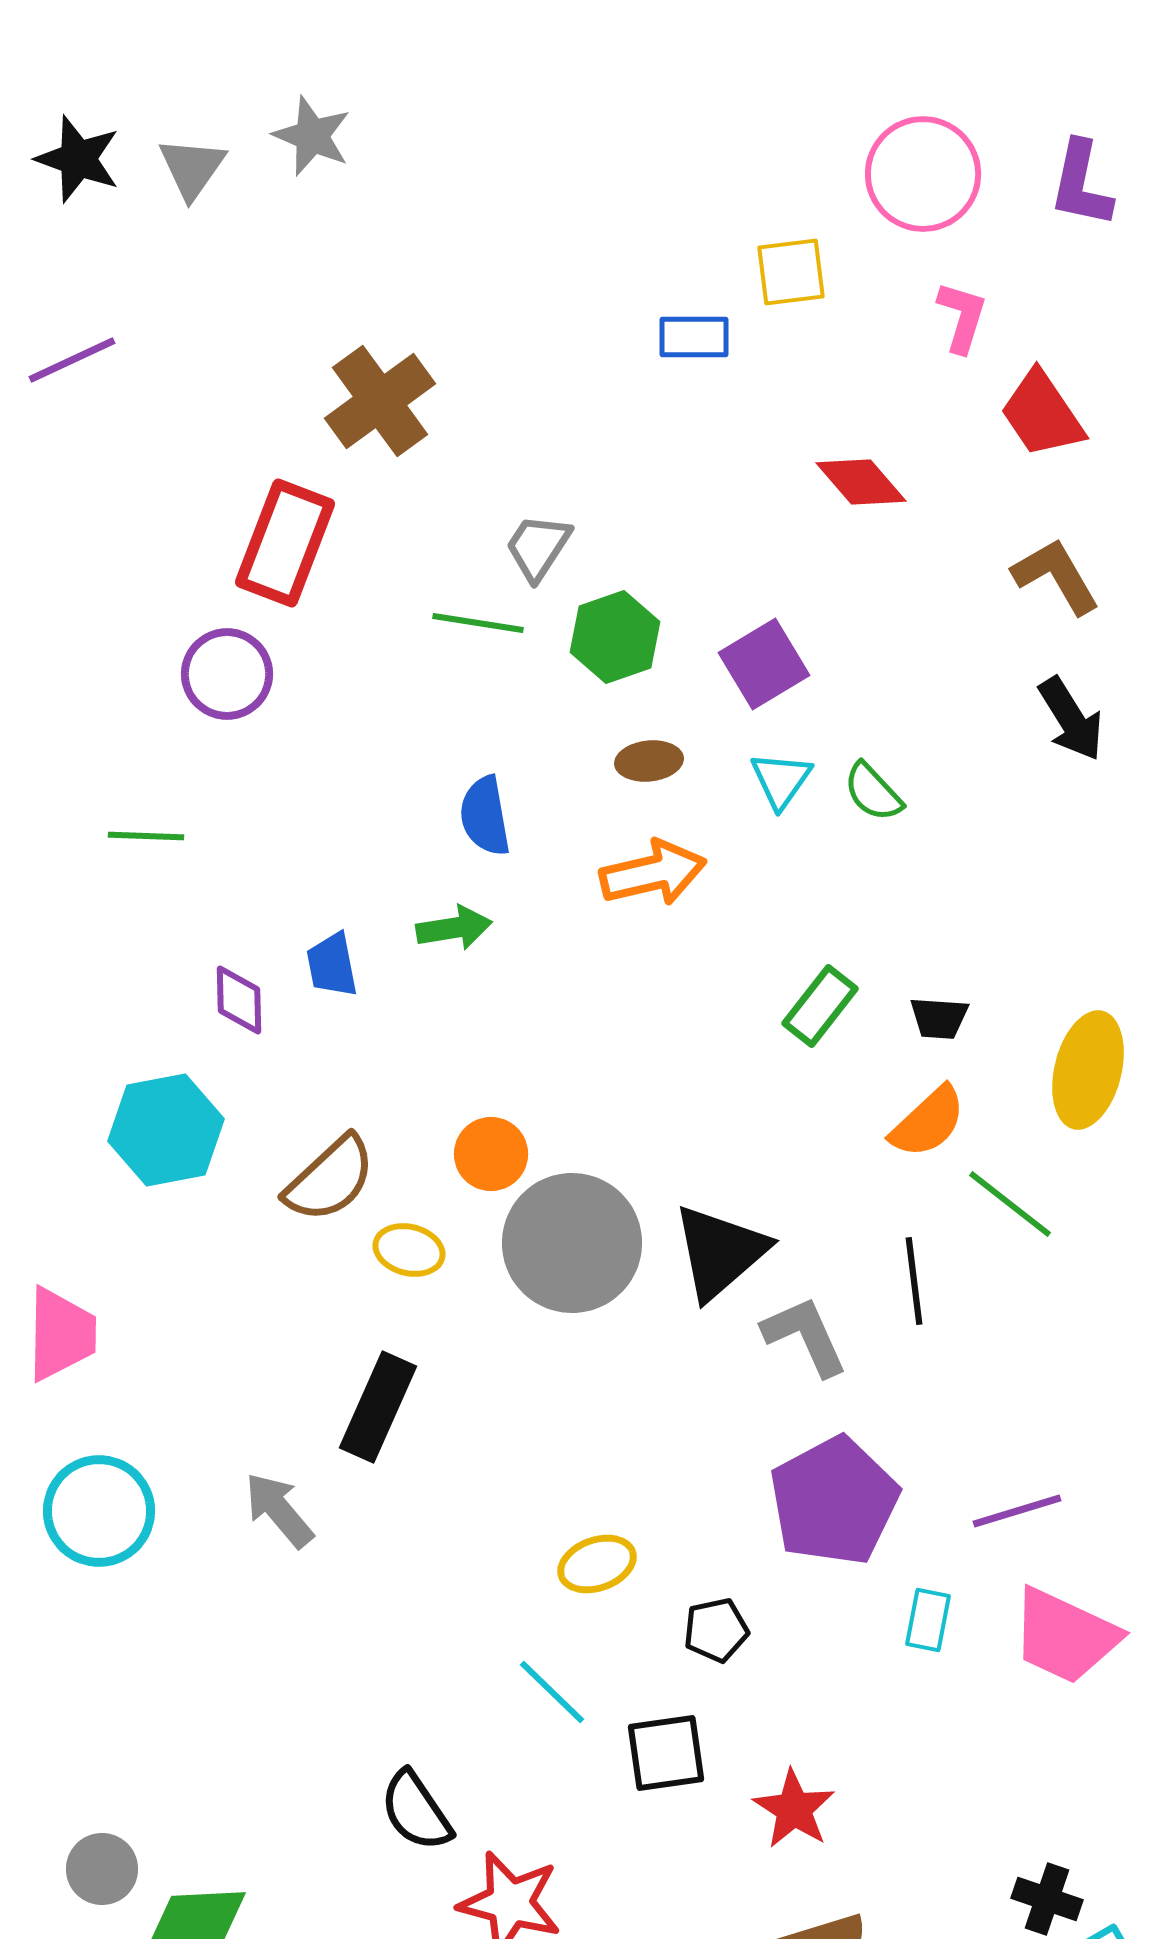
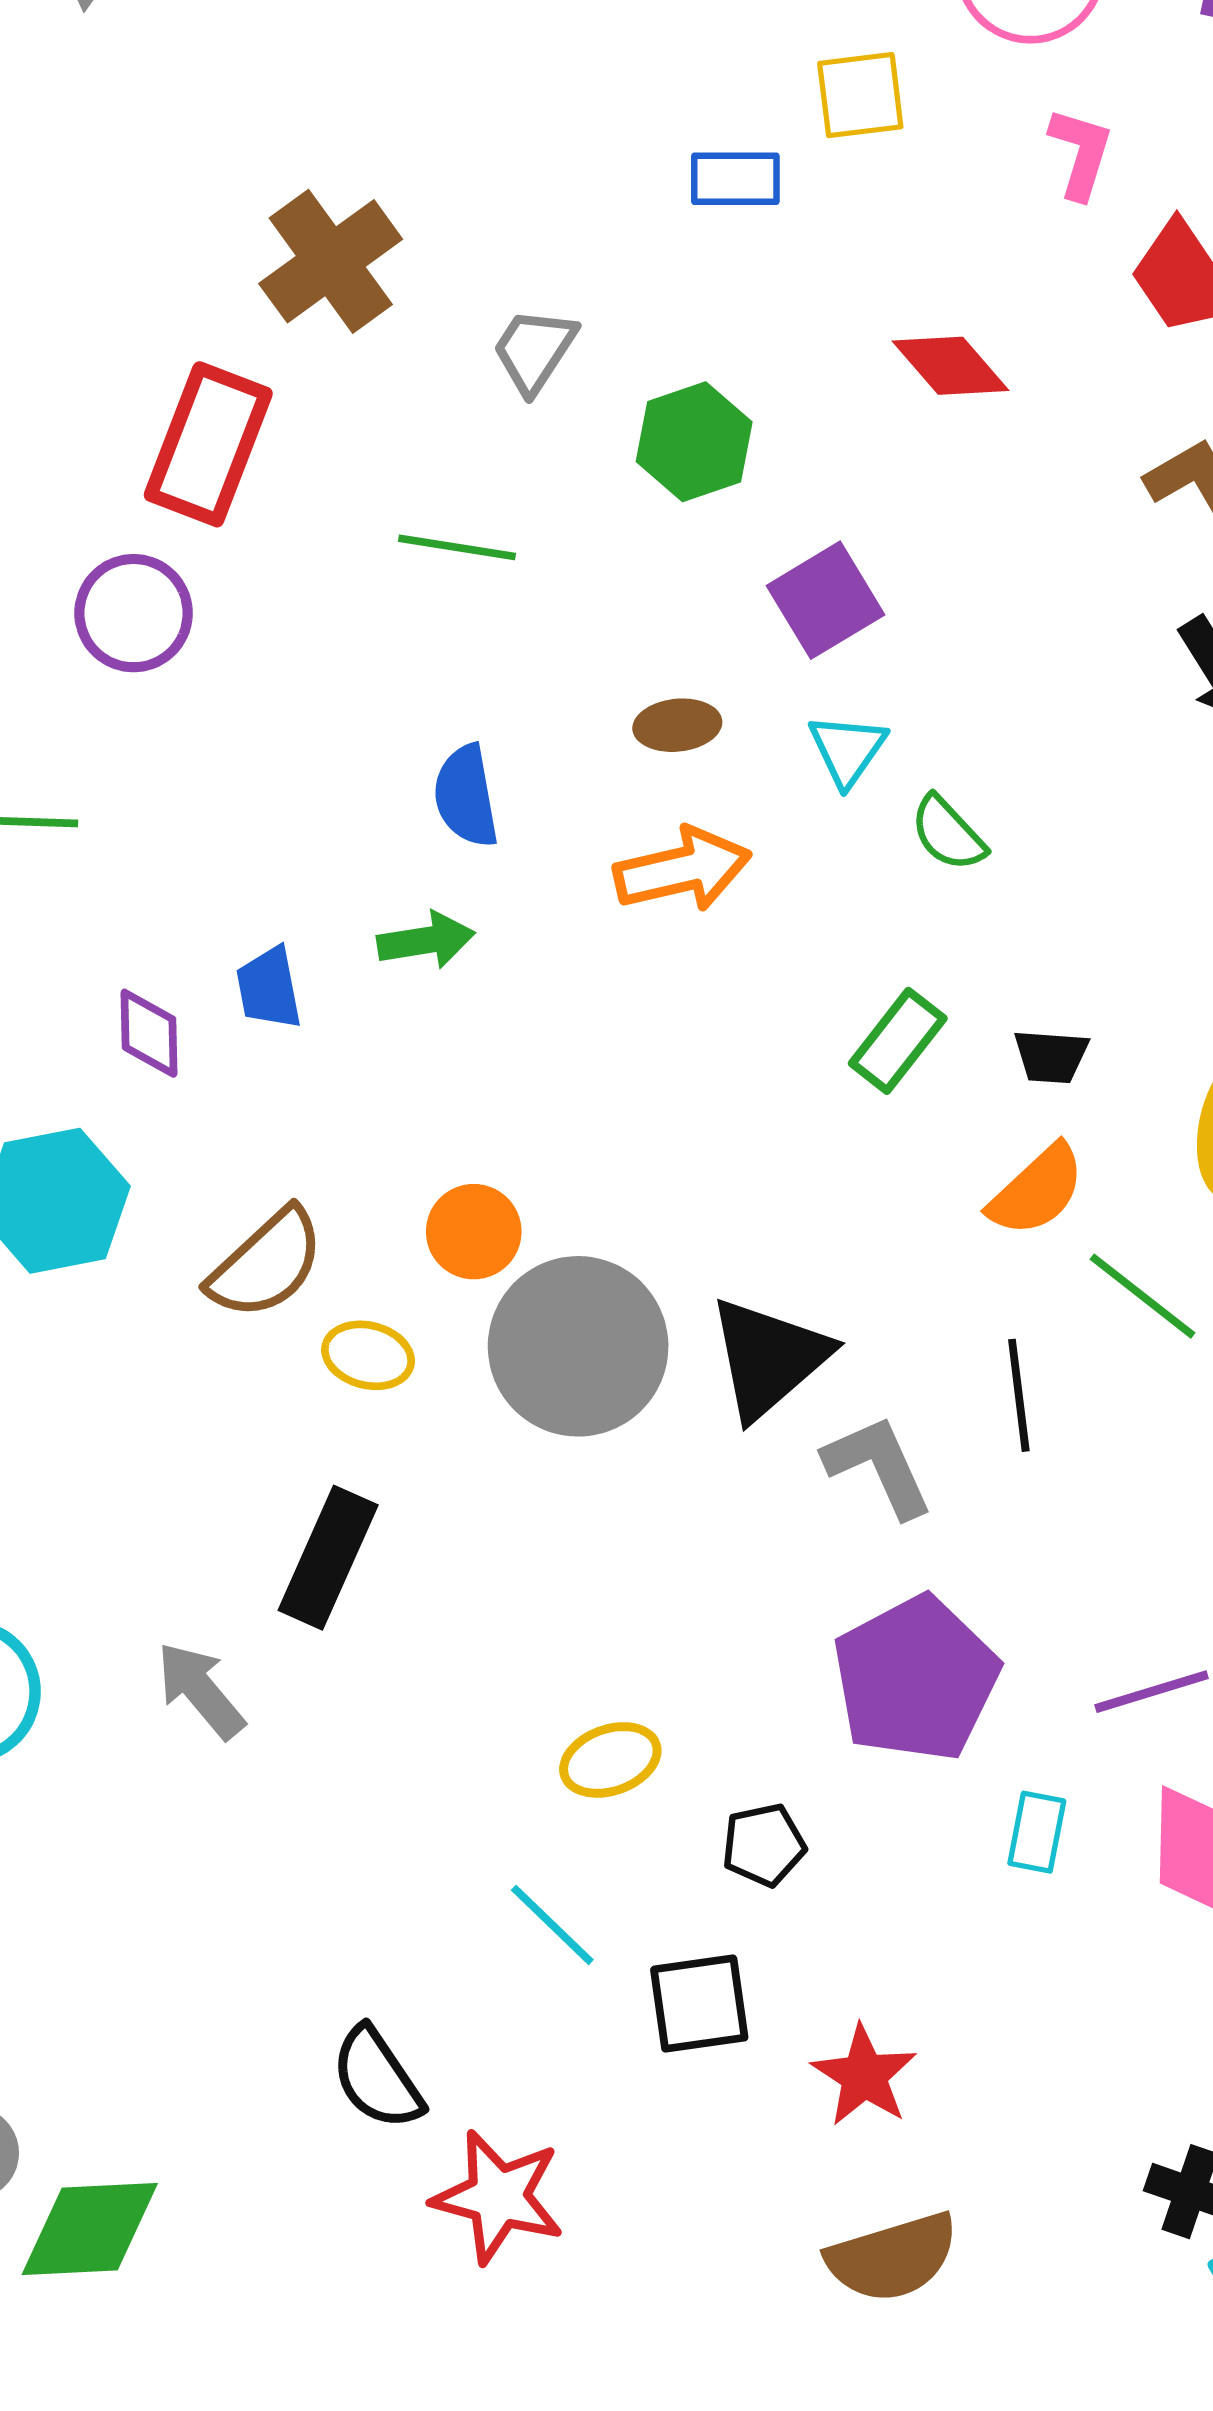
gray trapezoid: (538, 547) -> (534, 350), moved
green hexagon: (615, 637) -> (694, 442), moved
green semicircle: (873, 792) -> (948, 833), moved

